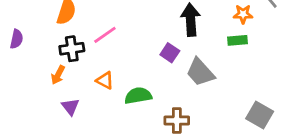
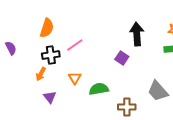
purple semicircle: (17, 39) -> (11, 48), turned -40
gray trapezoid: (200, 72) -> (158, 91), moved
orange triangle: (105, 80) -> (75, 78), turned 32

